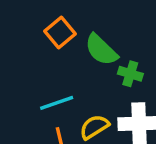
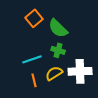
green cross: (130, 74) -> (58, 50), moved

